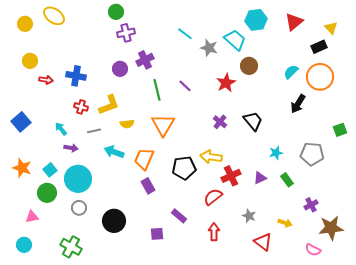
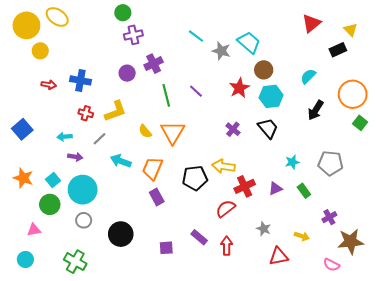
cyan hexagon: (256, 20) -> (271, 96), moved
yellow circle: (25, 24) -> (26, 25), size x1.6
yellow circle: (30, 61) -> (40, 51), moved
orange circle: (320, 77) -> (353, 94), moved
yellow semicircle: (127, 124) -> (145, 131), moved, turned 56
cyan arrow: (61, 129) -> (65, 137), turned -56
green square: (340, 130) -> (360, 123), moved, turned -32
gray line: (94, 131) -> (100, 139), turned -32
purple rectangle: (179, 216) -> (199, 237), moved
red triangle: (263, 242) -> (279, 256), turned -48

